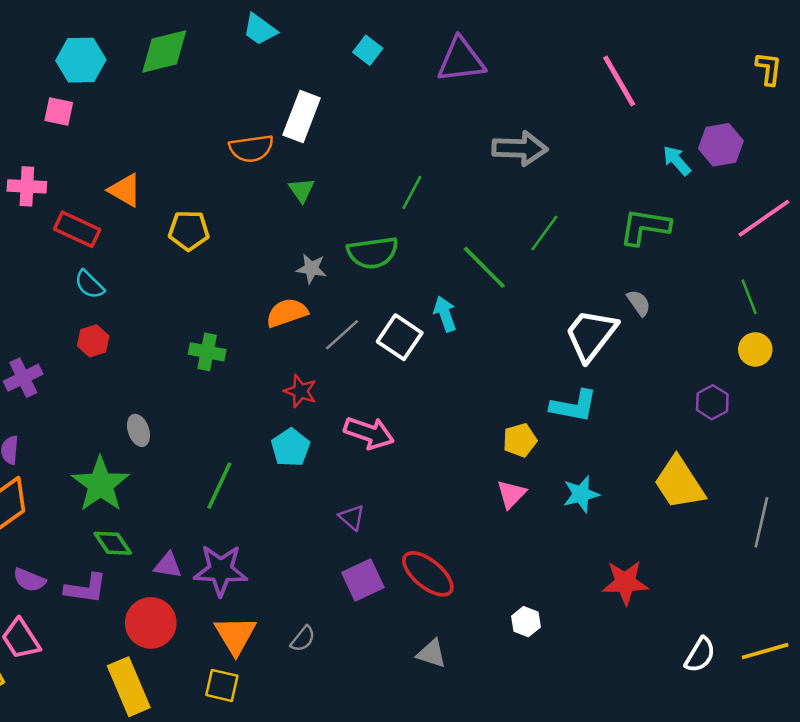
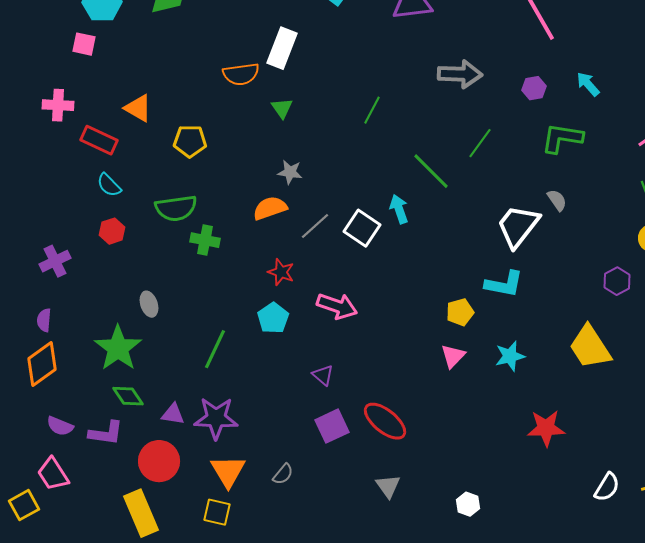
purple hexagon: (721, 145) -> (534, 88), moved, size x0.7
green semicircle: (373, 253) -> (176, 208), moved
white hexagon: (526, 622) -> (468, 504), moved
gray triangle: (432, 654) -> (388, 486), turned 36

